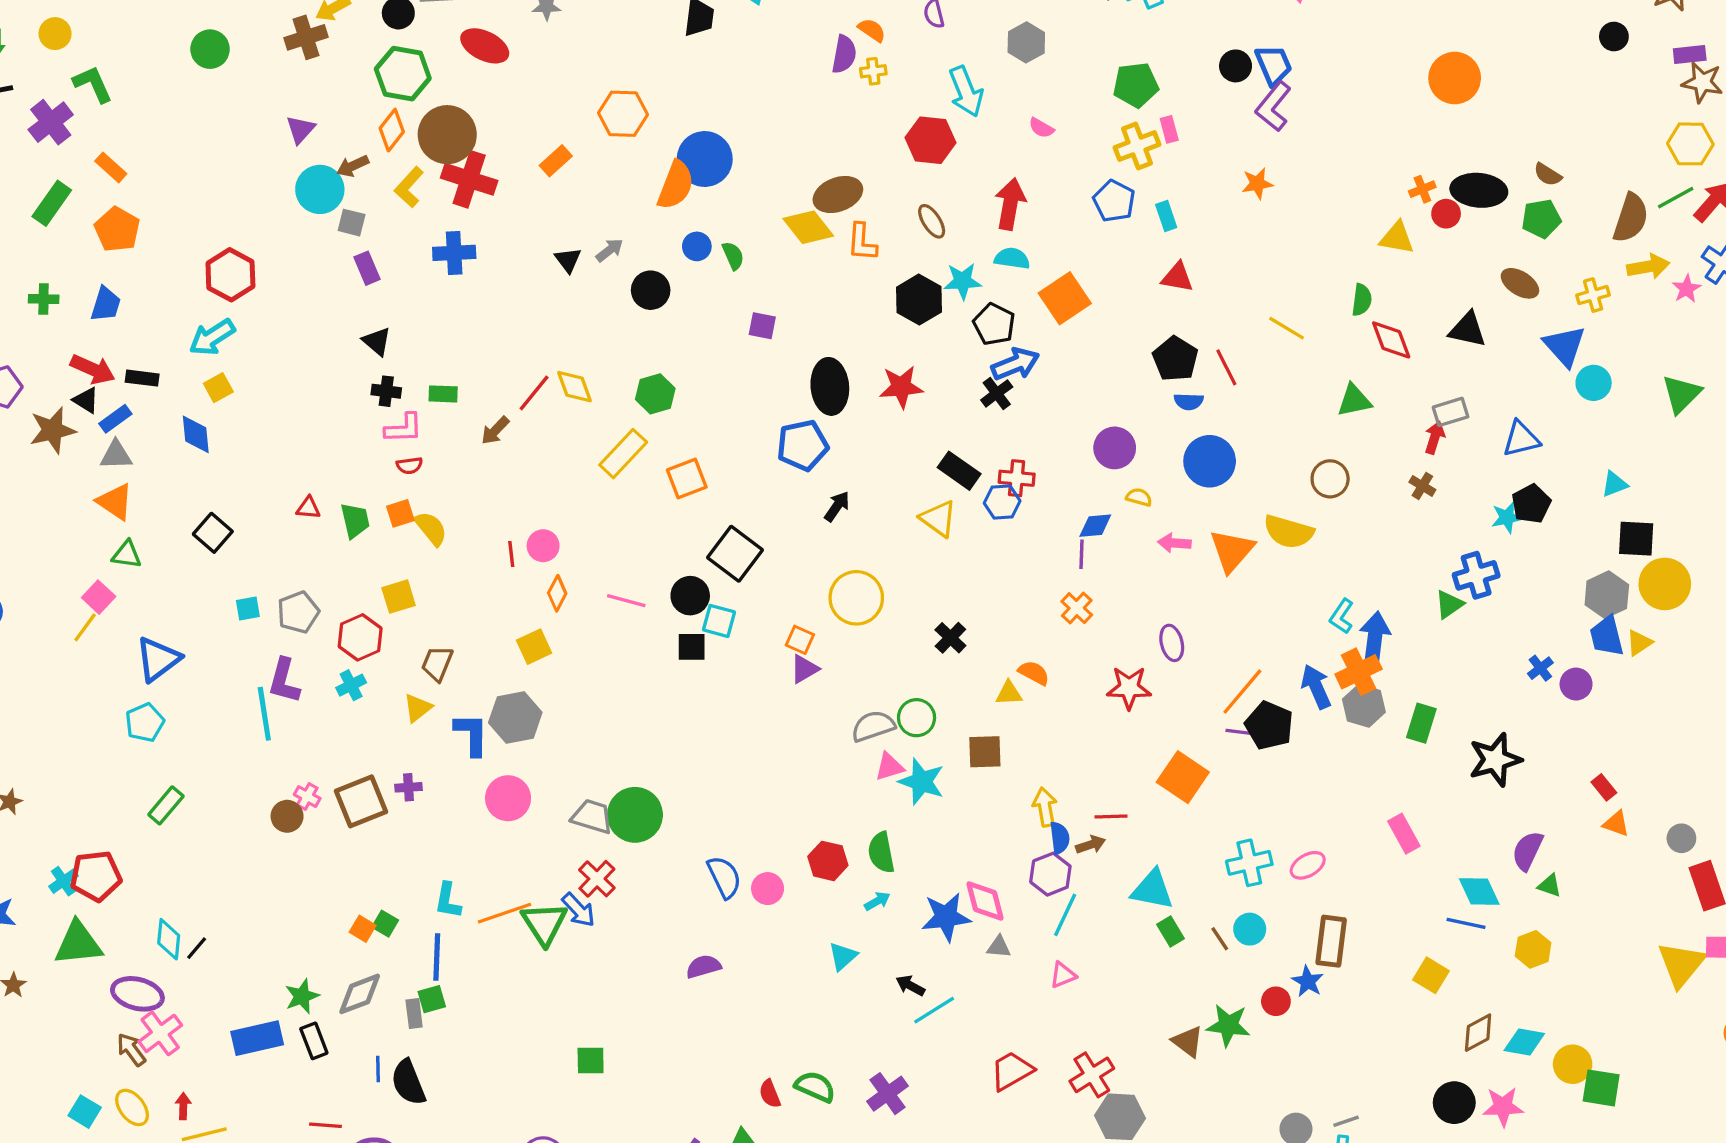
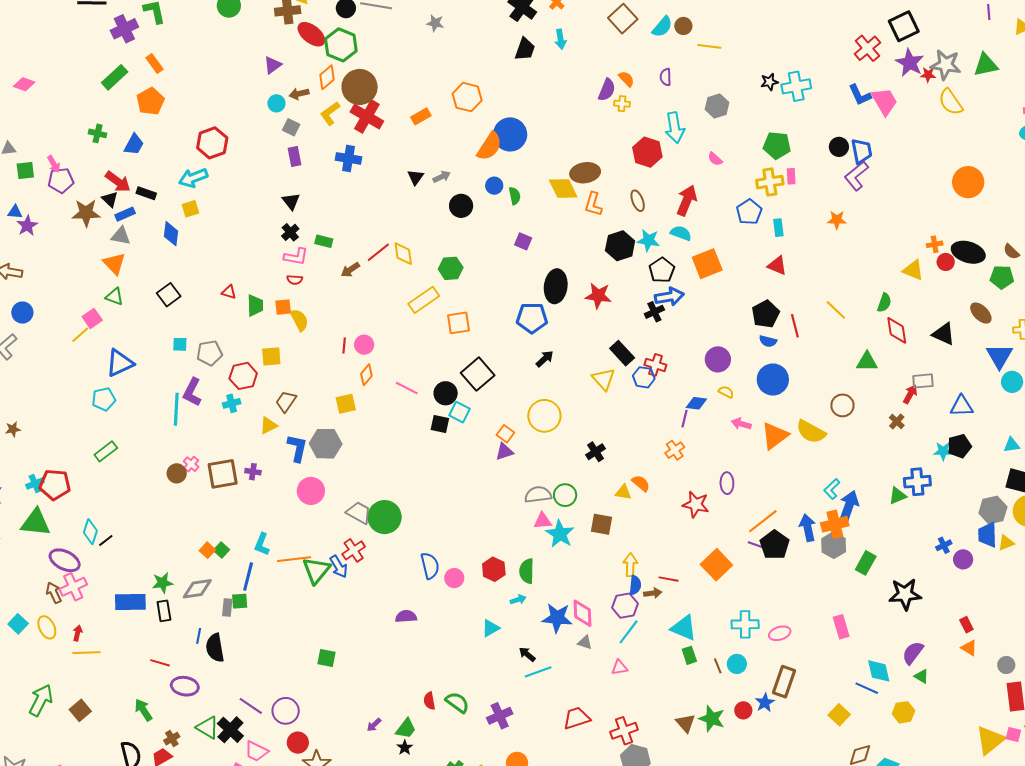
red ellipse: (485, 46) -> (311, 34), moved
cyan circle: (320, 189) -> (276, 103), size x0.6
black cross: (386, 391) -> (290, 232), turned 30

